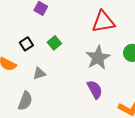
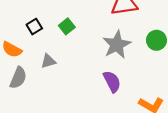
gray semicircle: (25, 101) -> (18, 78), moved

